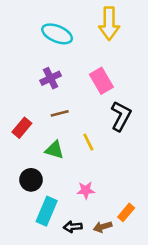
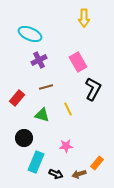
yellow arrow: (109, 23) -> (84, 18), size x0.7
cyan ellipse: (57, 34) -> (30, 34), moved
black arrow: (73, 227) -> (56, 174), turned -152

